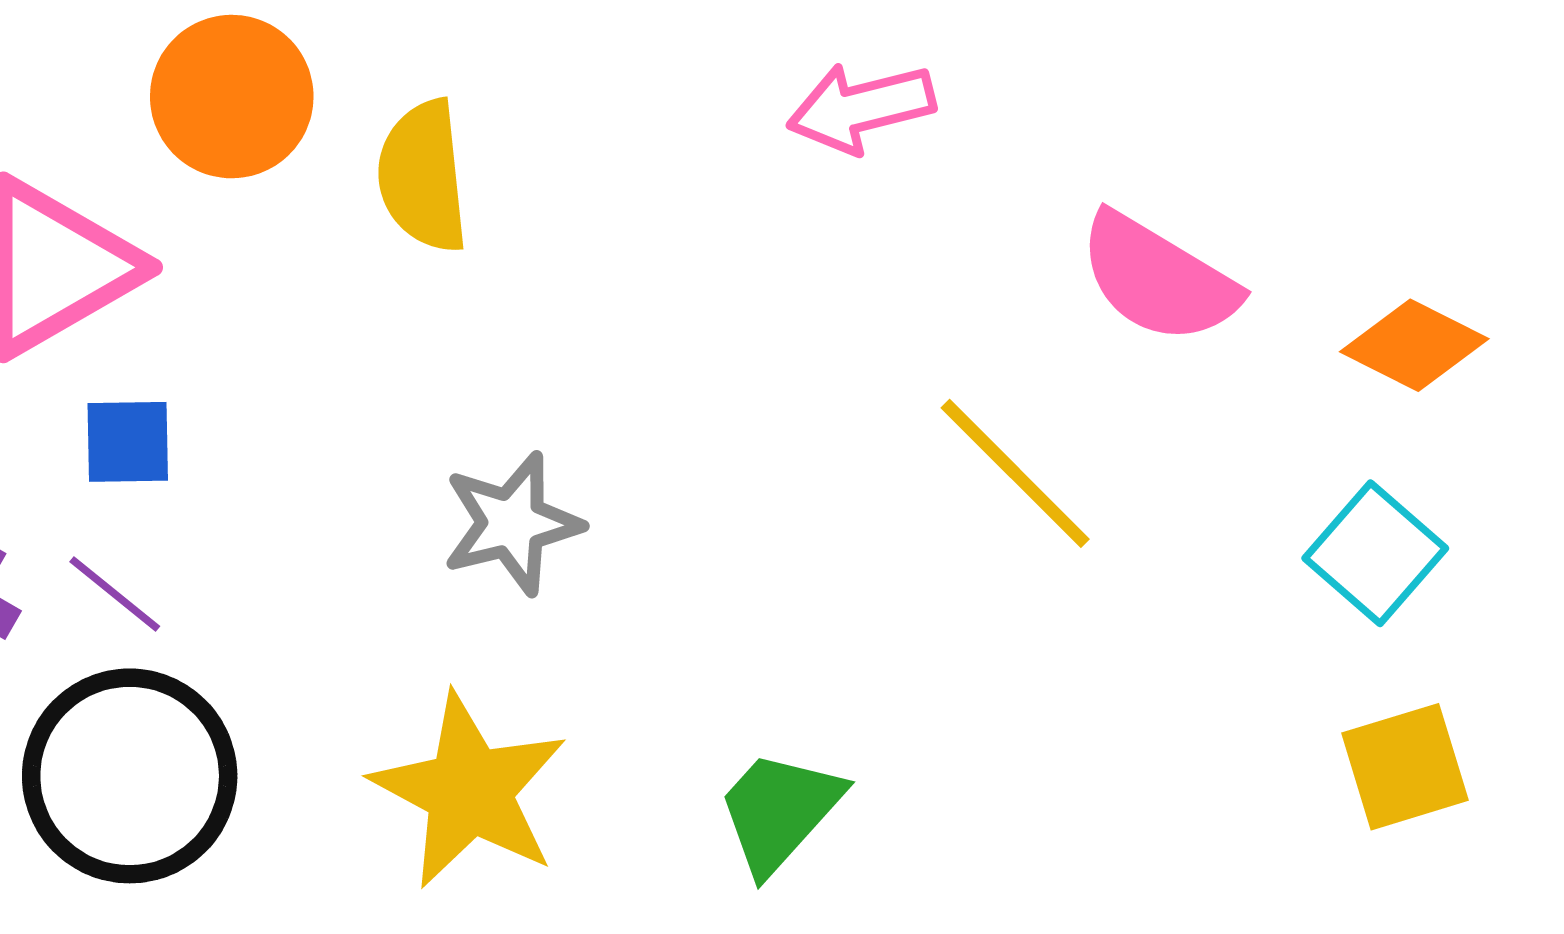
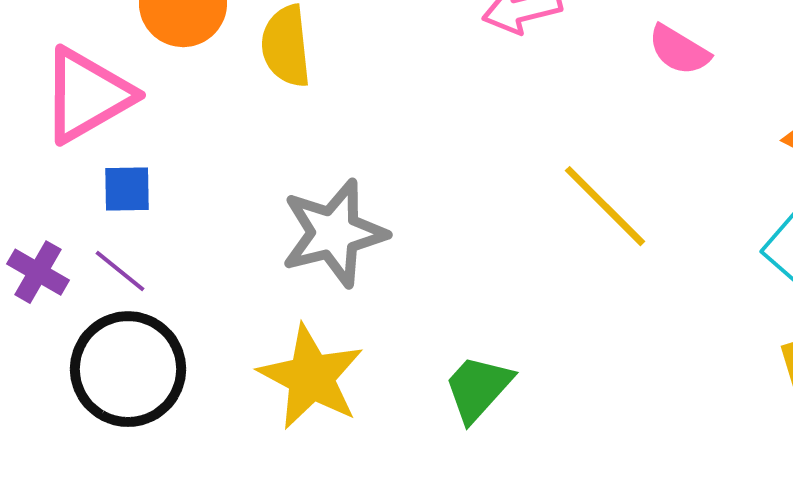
pink semicircle: (1158, 278) -> (679, 50), moved, size x0.7
gray star: (512, 524) -> (334, 233), size x1.4

